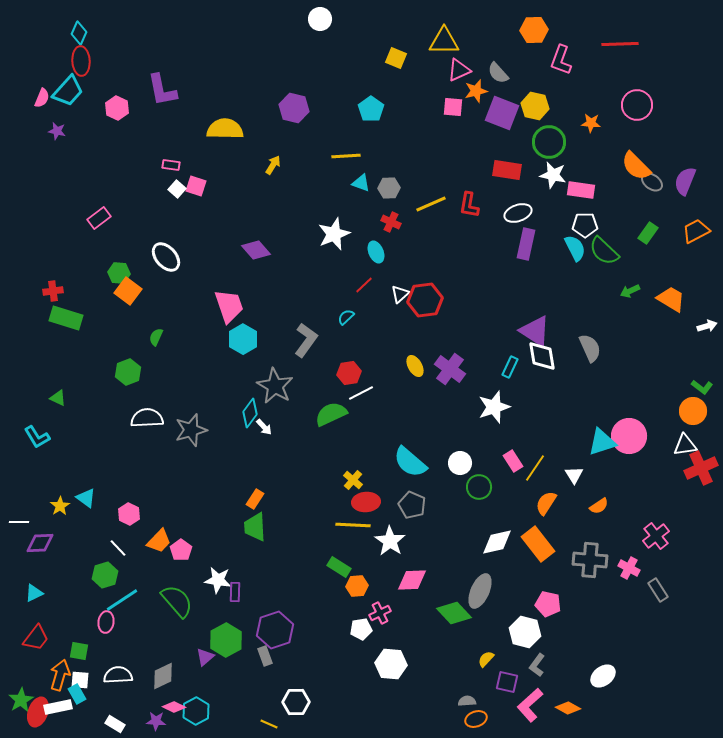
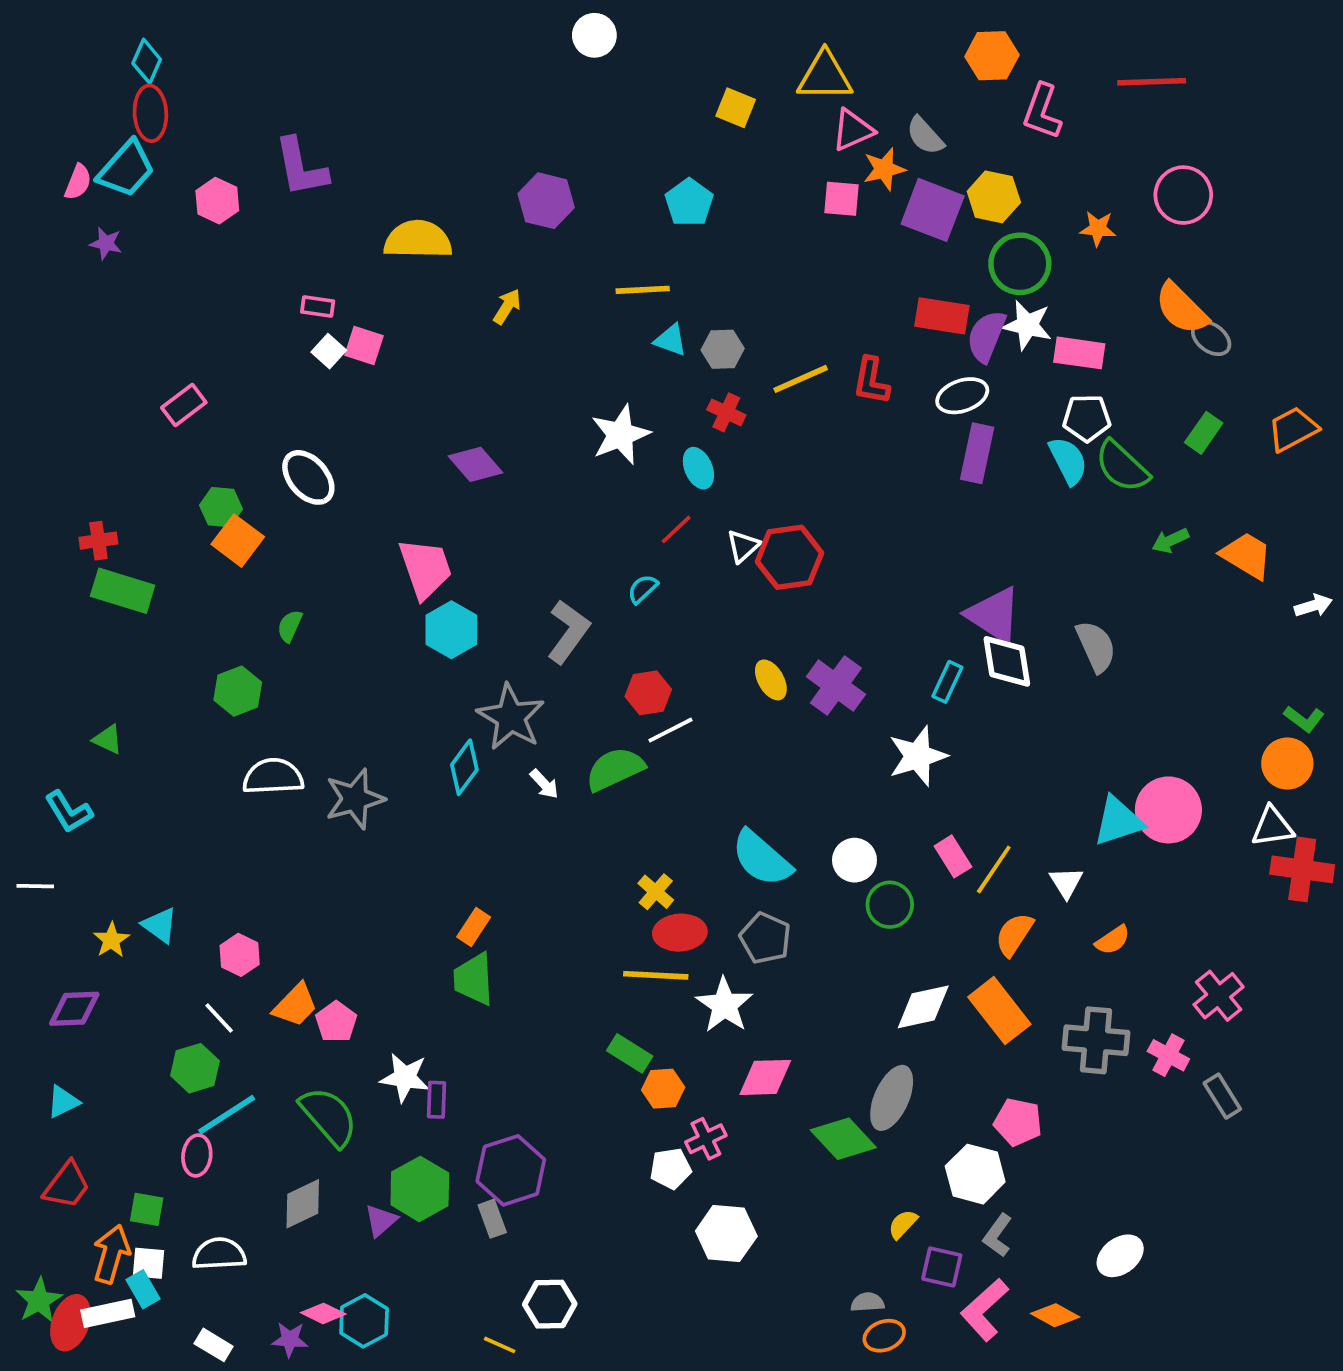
purple semicircle: (685, 181) -> (986, 336), moved
white arrow: (264, 427) -> (544, 784), moved
red cross: (701, 468) -> (1302, 869), turned 32
white line: (19, 522) -> (35, 886), moved
gray diamond: (163, 676) -> (303, 1204), moved

